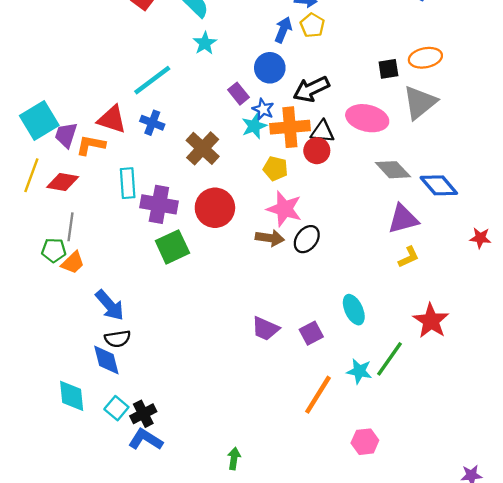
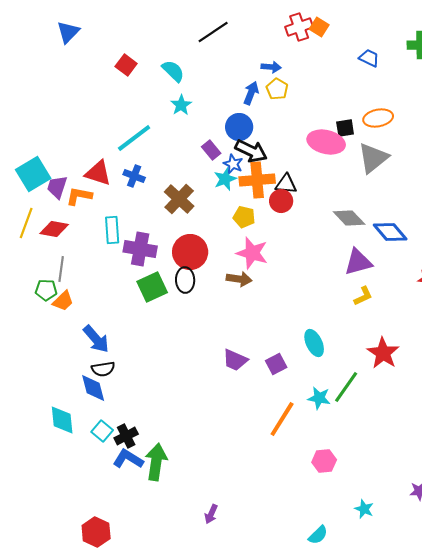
black arrow: (311, 89) -> (251, 151), moved, turned -128
pink ellipse: (367, 118) -> (326, 142), moved
black ellipse: (307, 239) -> (185, 280), moved, turned -40
green arrow: (234, 459) -> (156, 462), moved, size x1.8

